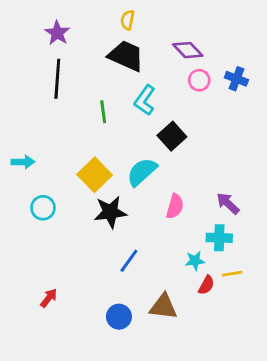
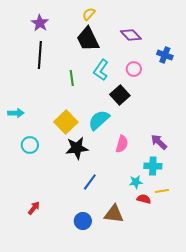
yellow semicircle: (128, 20) -> (89, 14), turned 32
black trapezoid: (126, 56) -> (88, 39), turned -140
pink circle: (199, 80) -> (134, 69), moved
red semicircle: (206, 285) -> (144, 199), turned -104

